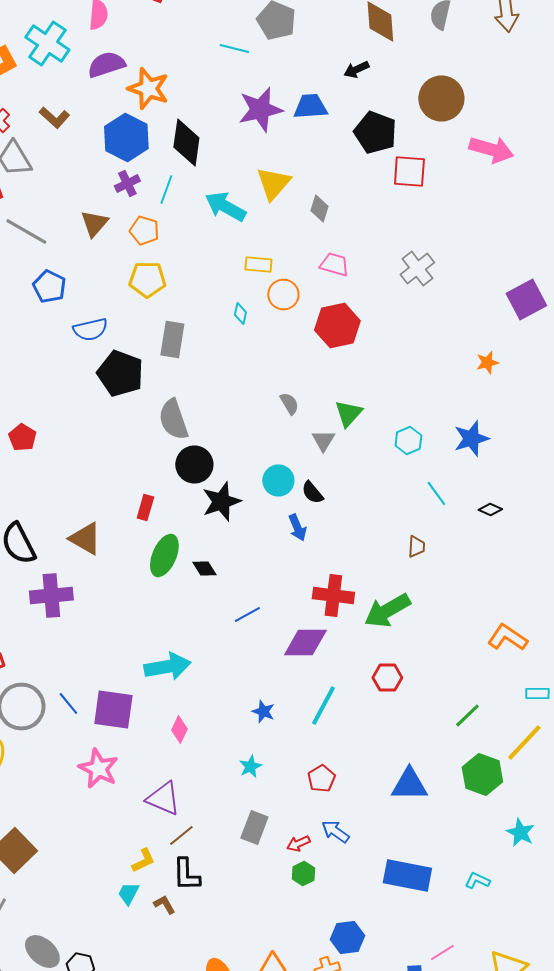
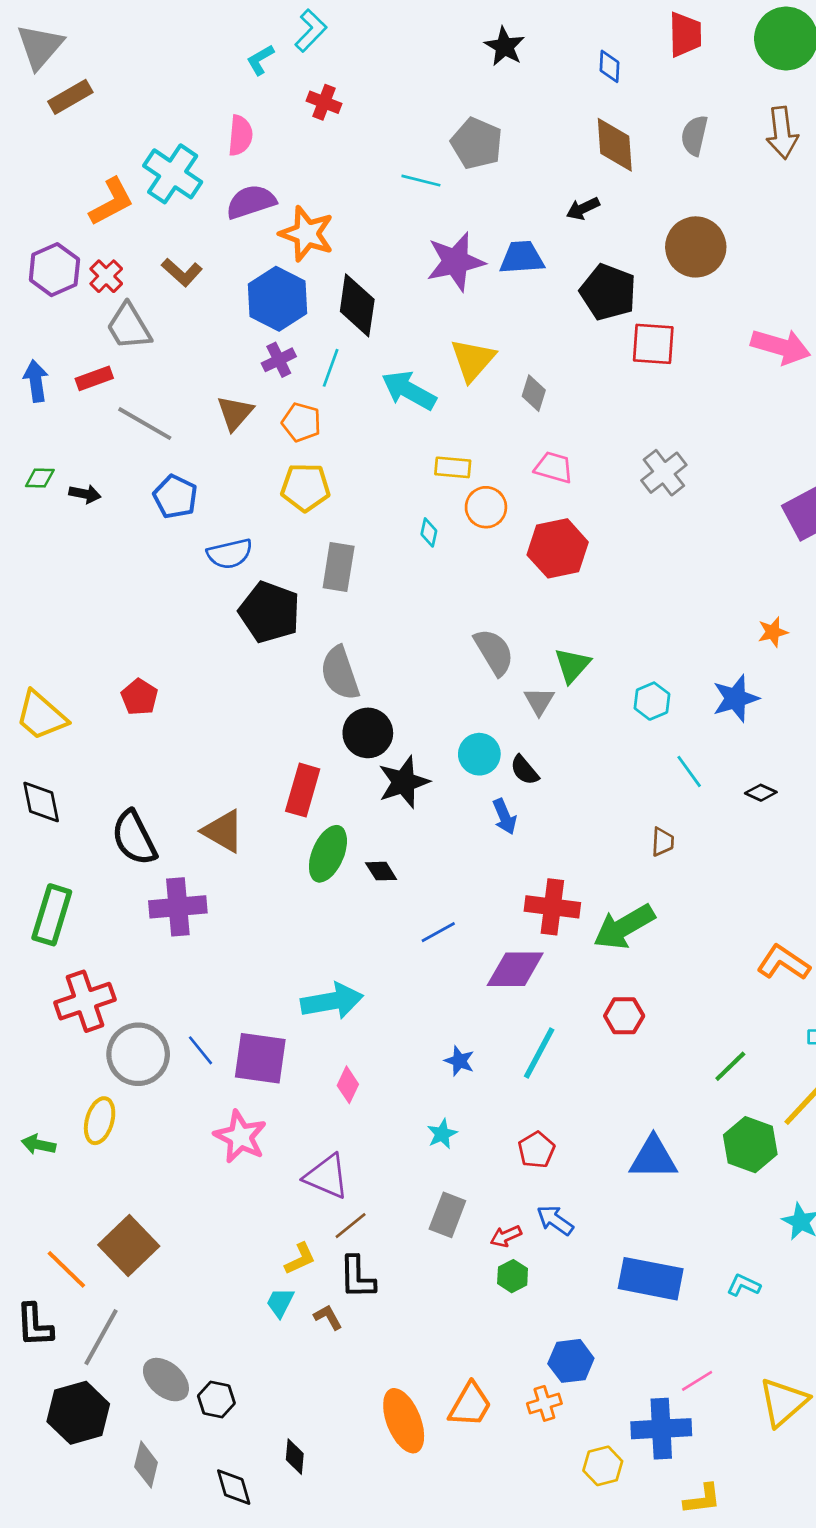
pink arrow: (491, 150) -> (781, 347), moved
orange star: (487, 362) -> (773, 632), moved
gray semicircle: (289, 404) -> (494, 652), size x1.6
red rectangle: (145, 508) -> (303, 790), size x1.5

